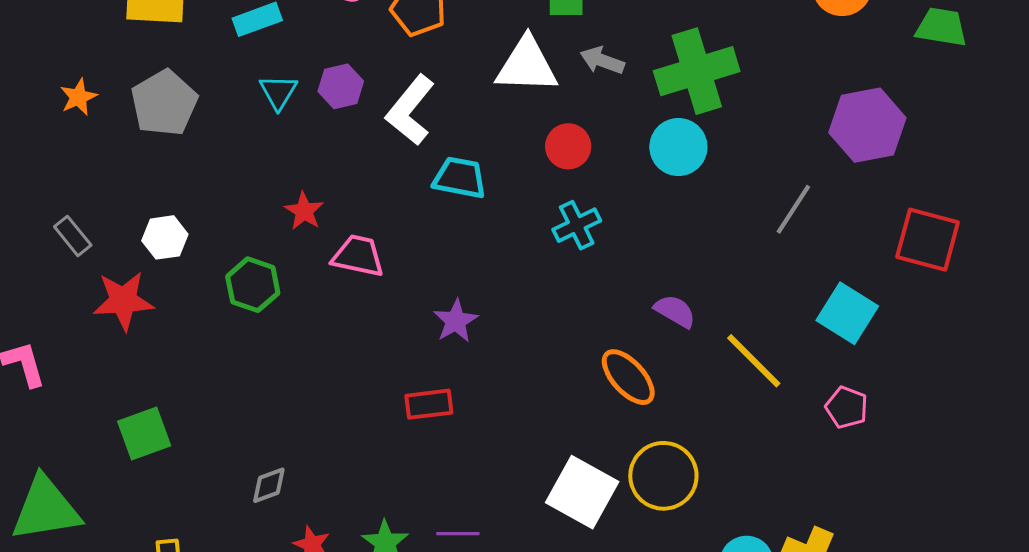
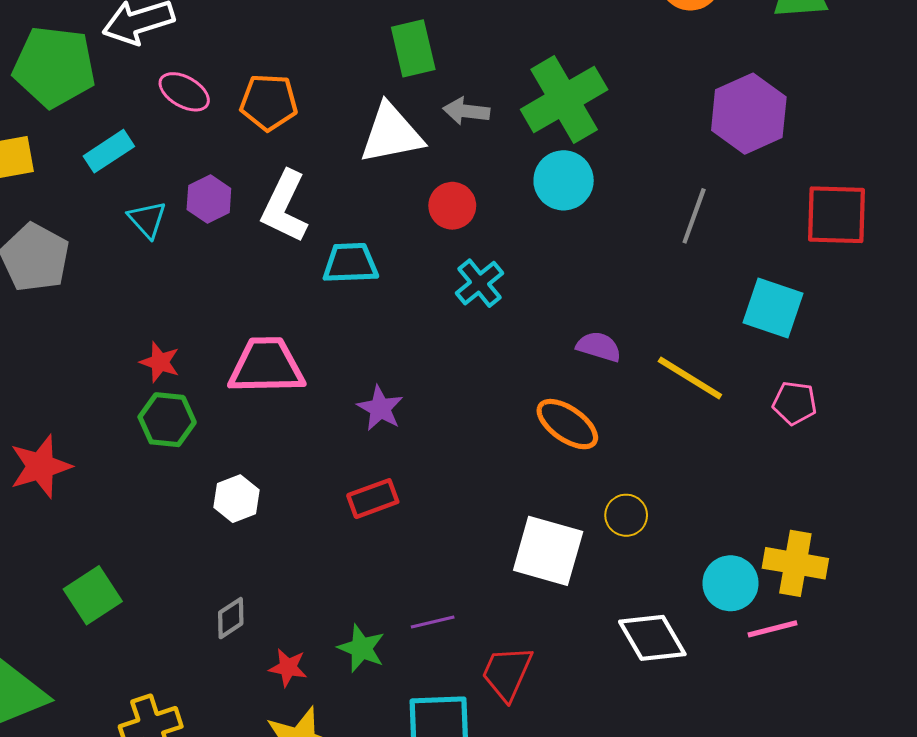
red star: (304, 211) -> (160, 362), moved
white hexagon: (165, 237) -> (236, 499), moved
pink trapezoid: (358, 256) -> (266, 366), size x1.4
yellow circle: (663, 476) -> (626, 515), size x0.6

